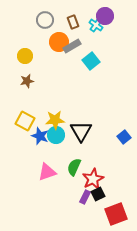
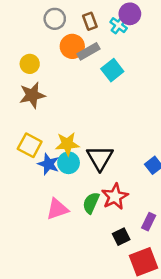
brown star: (27, 81) -> (32, 95), size x1.5
red star: (93, 179) -> (115, 197), moved
purple rectangle: (85, 197) -> (149, 222), moved

